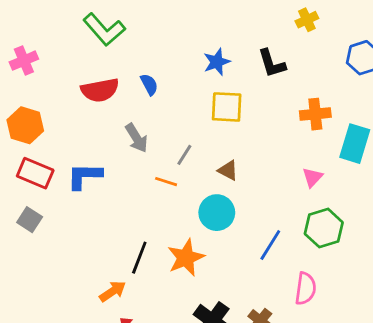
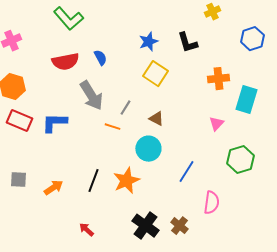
yellow square: (227, 107) -> (155, 74), turned 30
gray arrow: (137, 138) -> (91, 96), size x1.4
gray square: (30, 220) -> (18, 180), moved, turned -30
green hexagon: (324, 228) -> (240, 160), moved
orange arrow: (113, 291) -> (53, 188), moved

